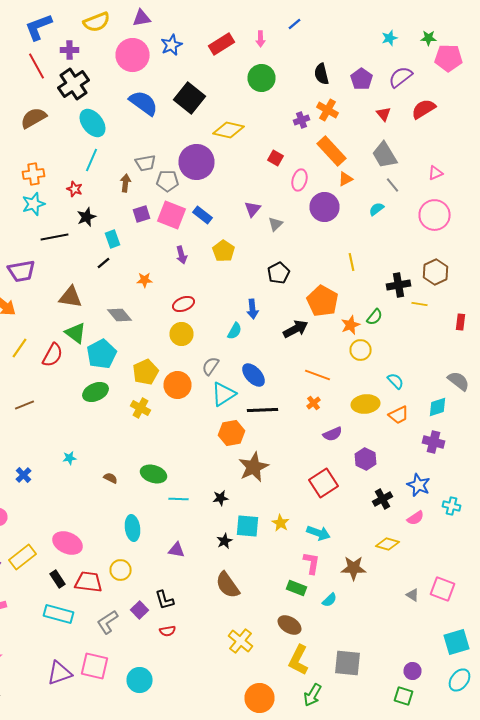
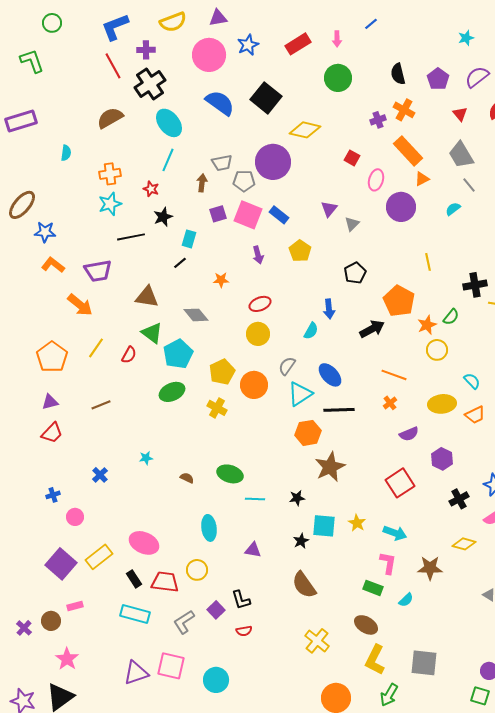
cyan rectangle: (112, 239) -> (189, 239), turned 36
red semicircle: (52, 355) -> (129, 355), size x0.7

